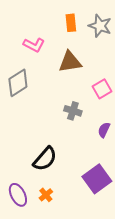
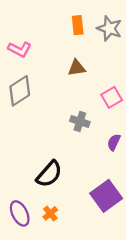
pink L-shape: (34, 45) -> (20, 49), moved
brown triangle: (70, 62) -> (77, 68), size x0.7

